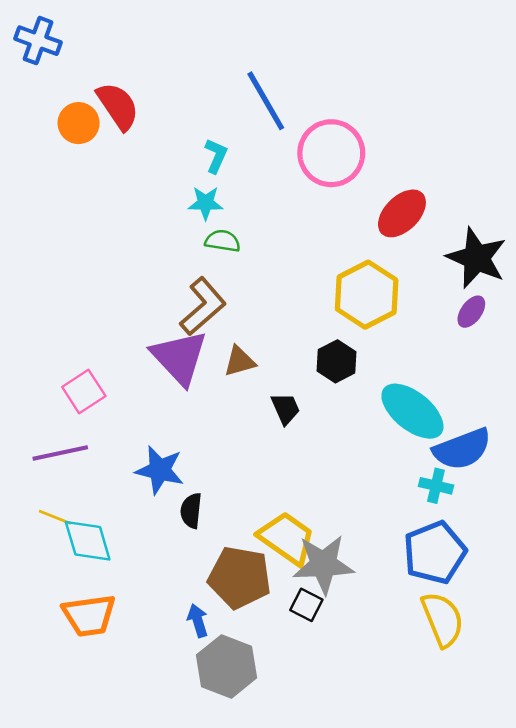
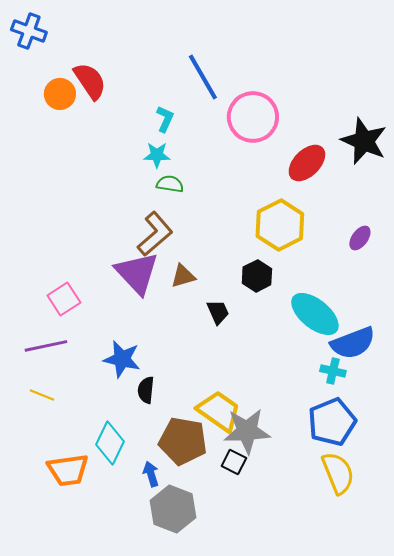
black star: (477, 258) -> (364, 141), moved
cyan diamond: (88, 541) -> (110, 443), moved, turned 42

